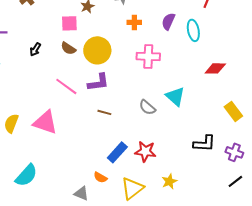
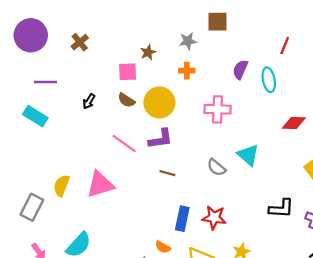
orange cross: (134, 22) -> (187, 71), moved
pink triangle: (45, 122) -> (100, 184), turned -36
blue rectangle: (117, 152) -> (182, 219), turned -30

